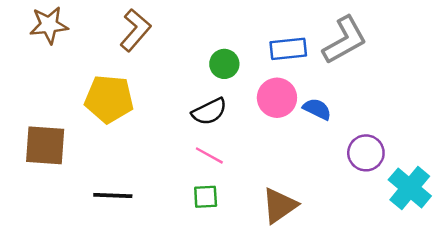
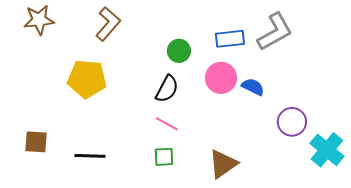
black semicircle: (209, 112) -> (167, 89), turned -36
brown square: (45, 145) -> (36, 142), moved, size x0.7

